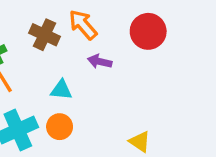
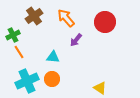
brown cross: (45, 35) -> (34, 16), moved, turned 30
purple arrow: (100, 61) -> (76, 40), turned -64

